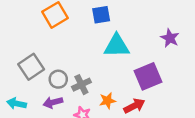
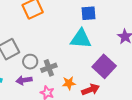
blue square: (101, 15) -> (88, 13), moved
purple square: (148, 76) -> (104, 66), turned -30

